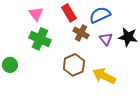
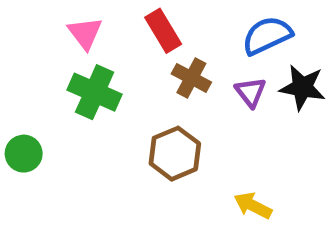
blue semicircle: (100, 15) -> (267, 35), moved
yellow arrow: (104, 76) -> (253, 206), moved, size x0.7

